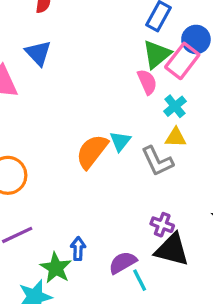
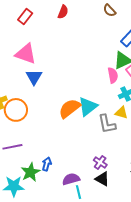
blue triangle: (38, 53) -> (34, 77), moved
cyan triangle: (120, 141) -> (88, 107), size x1.5
black triangle: (172, 250) -> (102, 179), size x0.7

